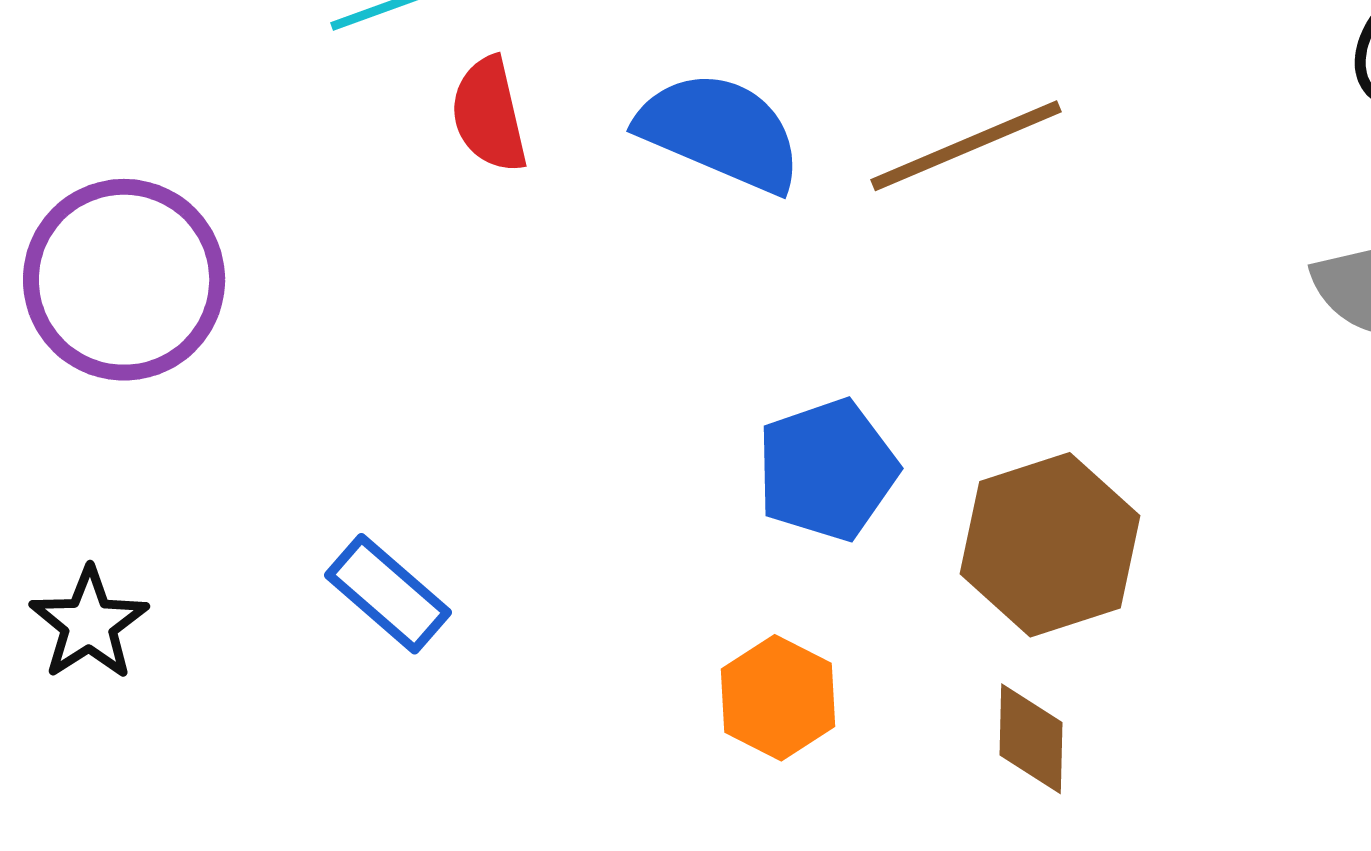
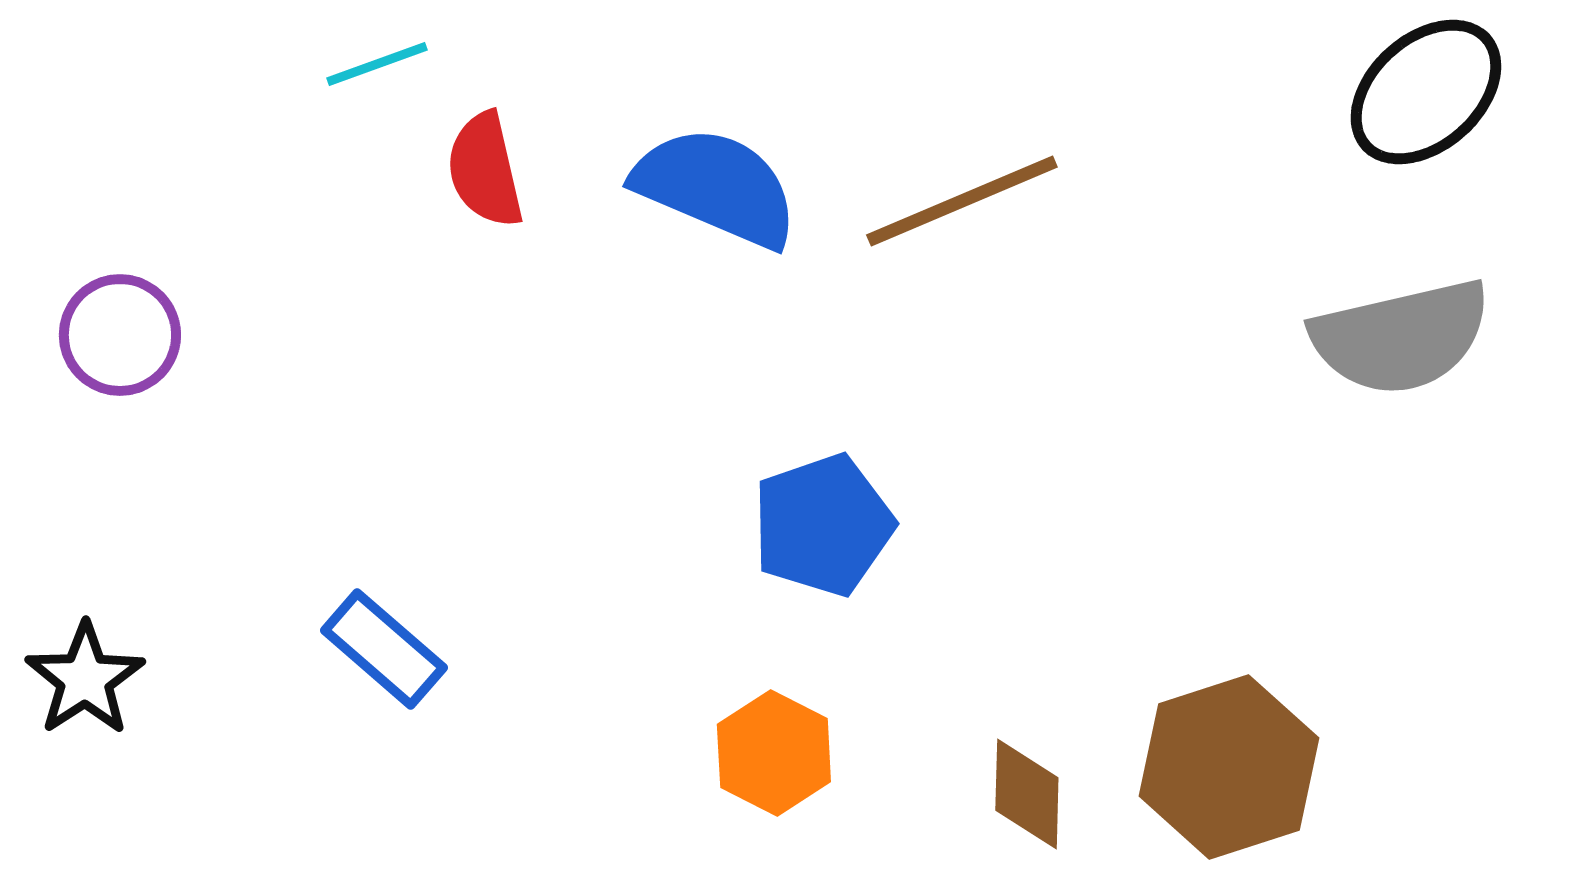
purple circle: (124, 280) -> (120, 335), size x0.6
brown hexagon: (1050, 545) -> (1229, 767), moved

